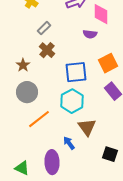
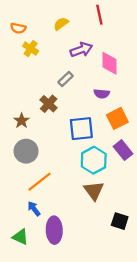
gray rectangle: (44, 28) -> (66, 79), moved
purple semicircle: (90, 34) -> (102, 94), moved
cyan hexagon: (72, 101) -> (94, 160), moved
blue arrow: (69, 143) -> (34, 209), moved

